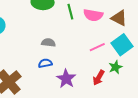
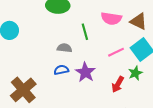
green line: (70, 12) -> (85, 32), moved
purple star: (66, 79) -> (85, 72), moved

